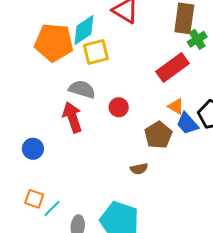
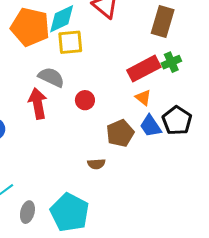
green cross: (197, 39) -> (171, 62), moved
orange triangle: (176, 106) -> (143, 98), moved

